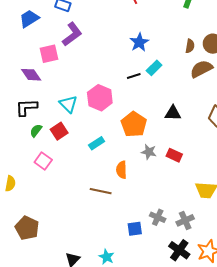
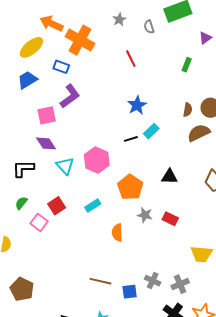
purple diamond: (31, 75) -> (46, 143), moved
green semicircle: (36, 131) -> (21, 203), moved
red square: (59, 131) -> (57, 206), moved
brown line: (101, 191) -> (100, 281), moved

